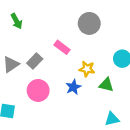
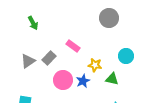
gray circle: (89, 23) -> (109, 18), moved
pink circle: (38, 90) -> (63, 80), moved

